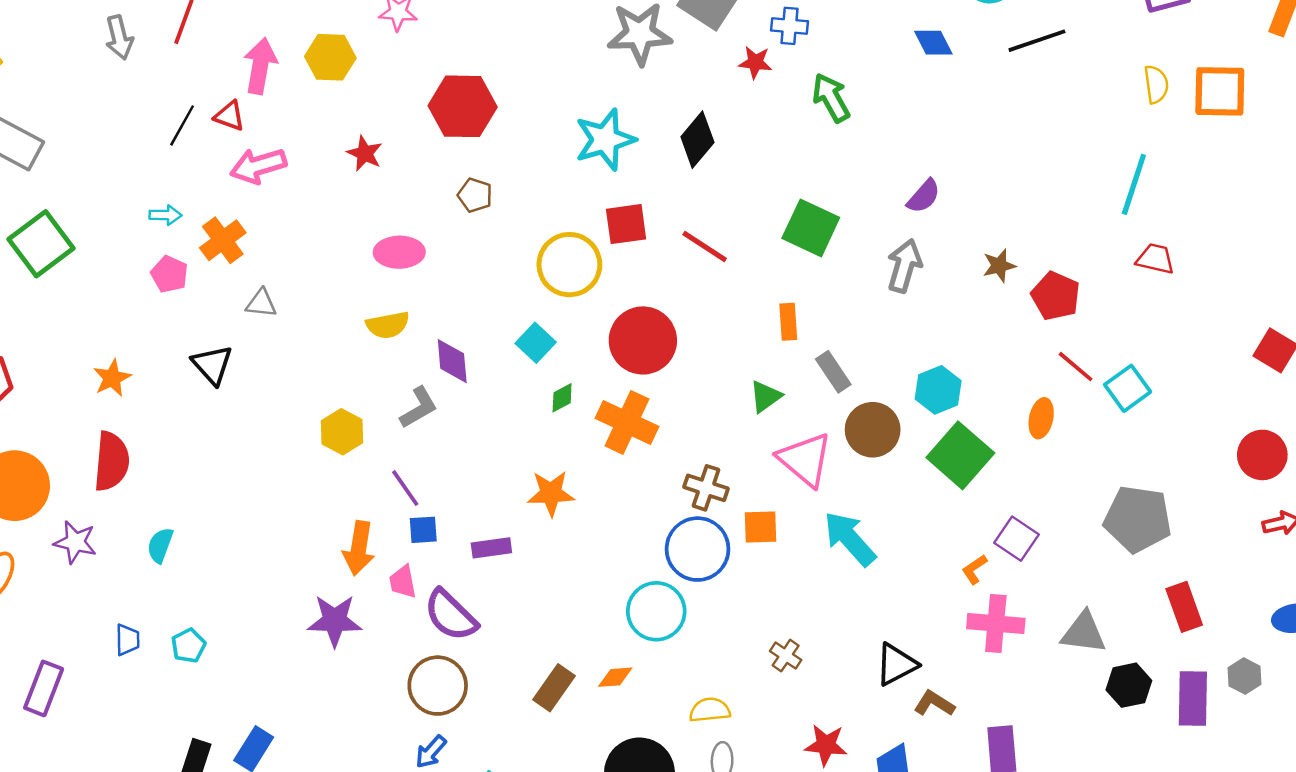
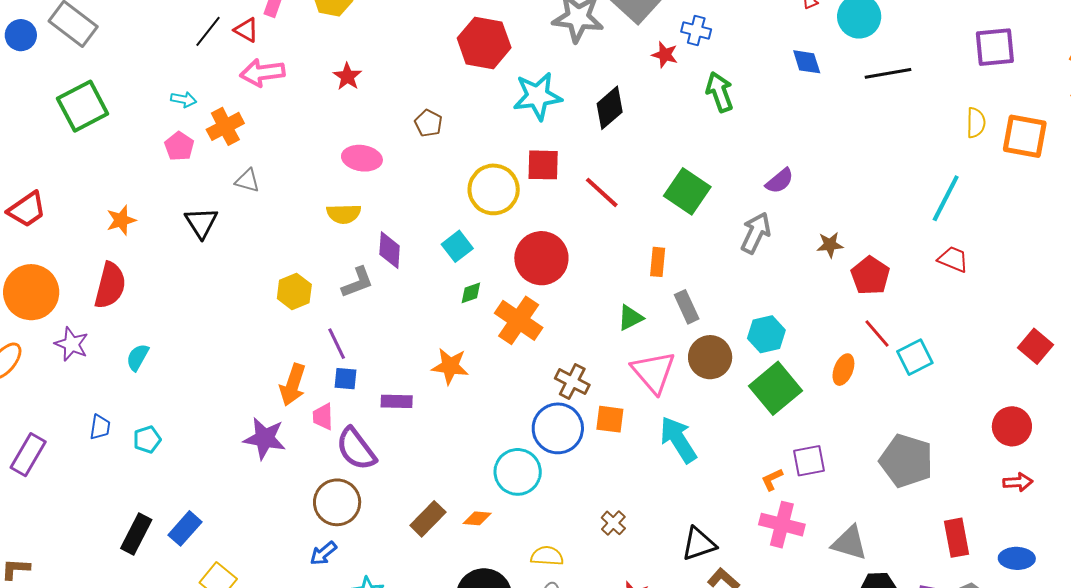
red hexagon: (463, 106) -> (484, 43), moved
purple square: (1017, 539) -> (809, 461), turned 36
red rectangle: (1184, 607) -> (956, 538), moved

